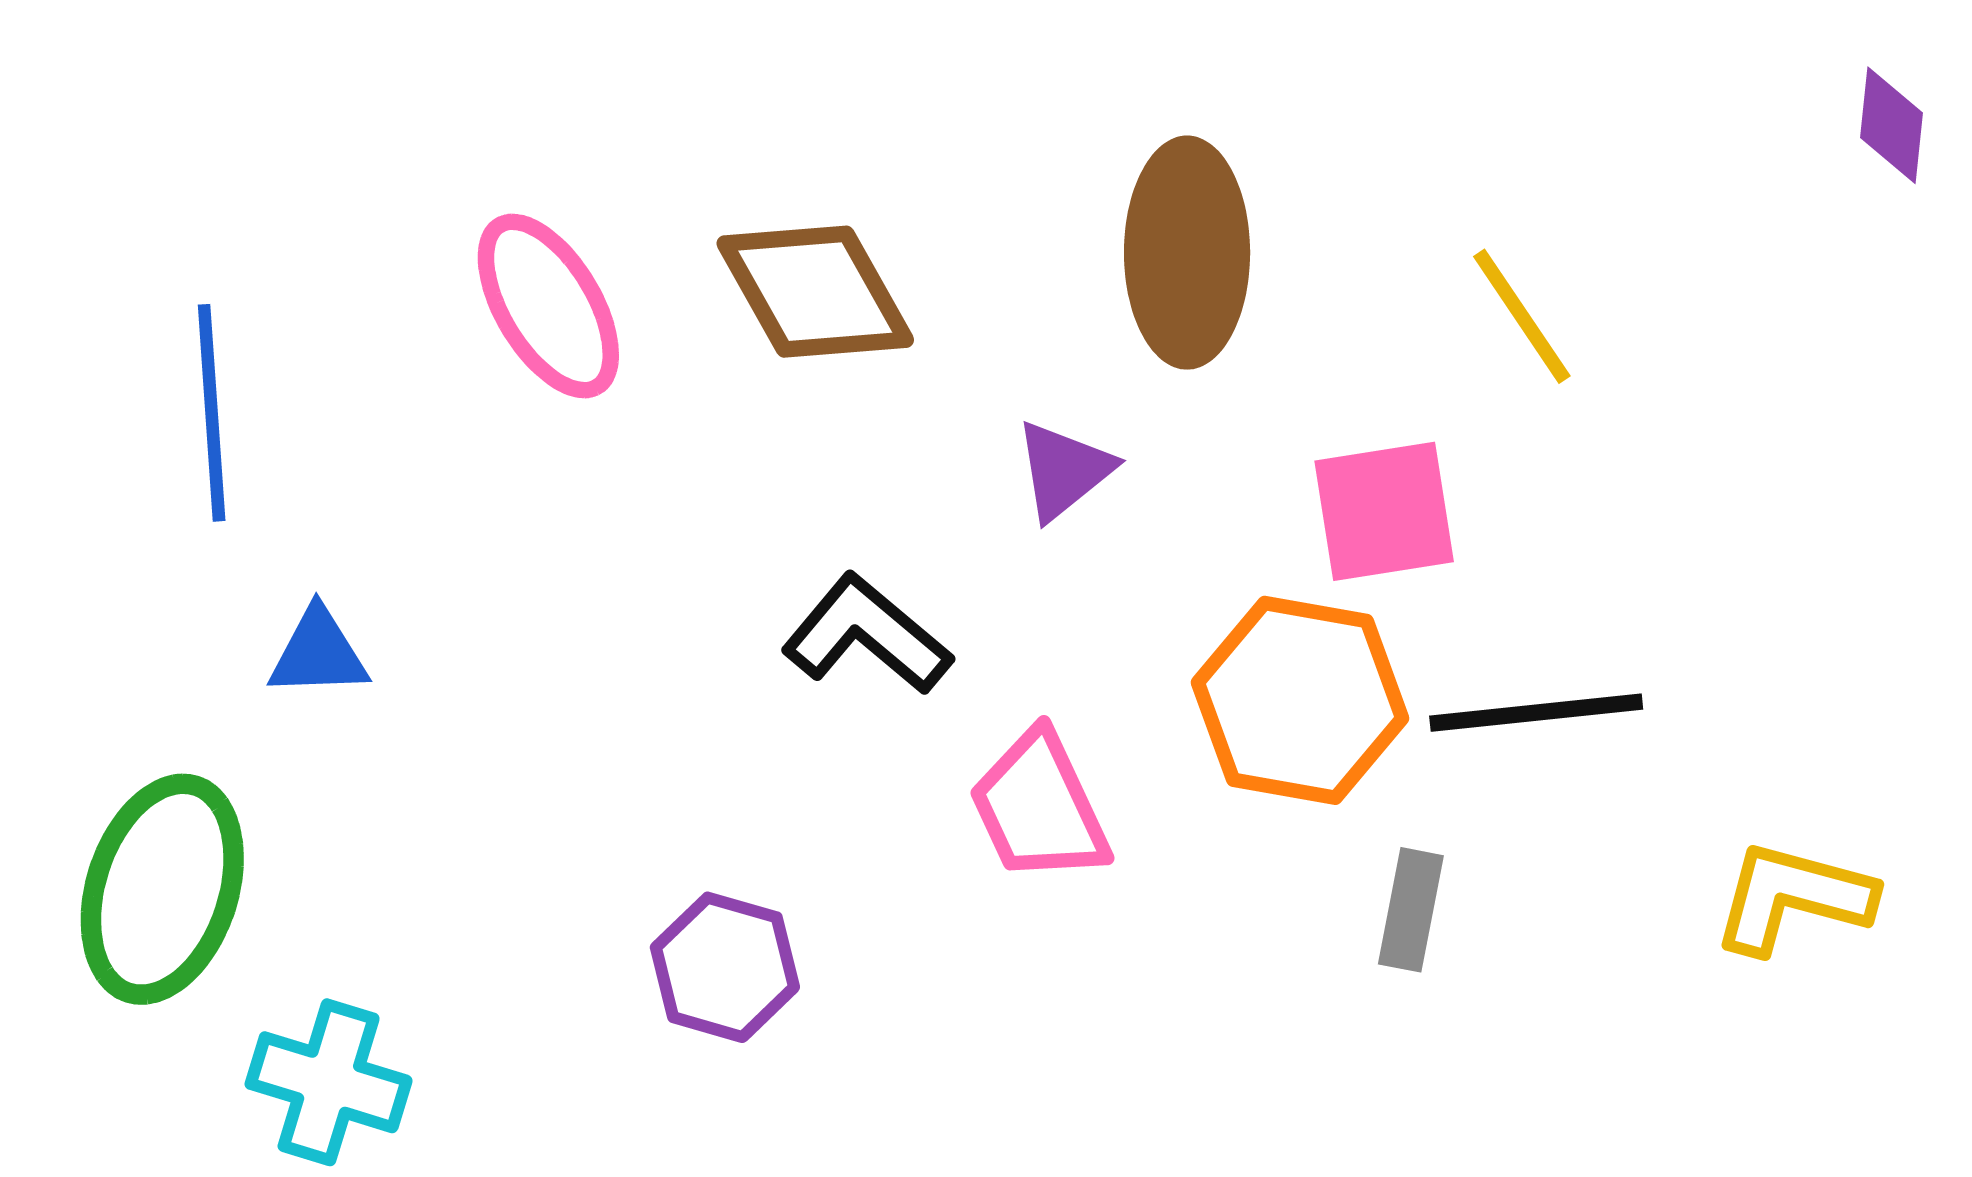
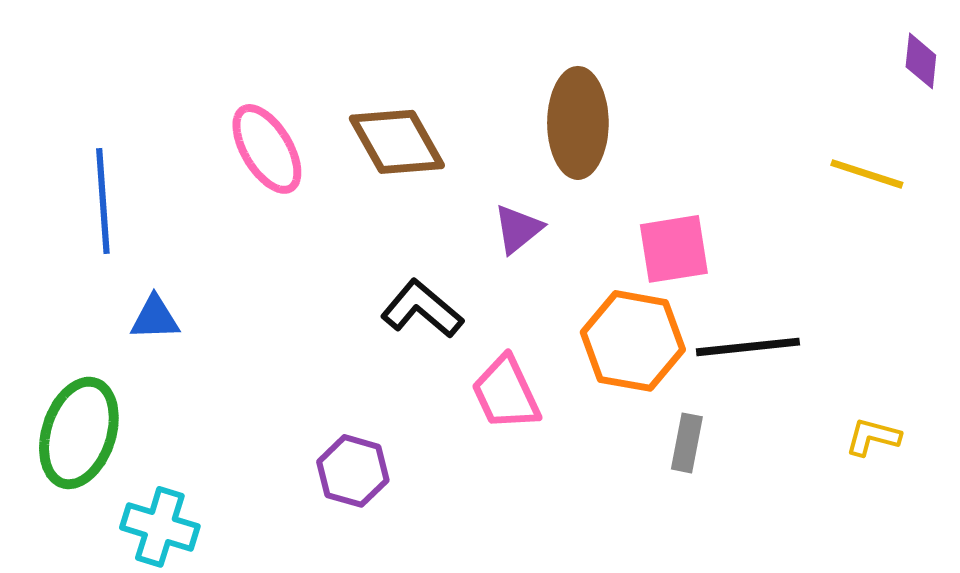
yellow line: (1522, 316) -> (867, 174), moved, turned -38
yellow L-shape: (1793, 897) -> (873, 437), size x0.7

